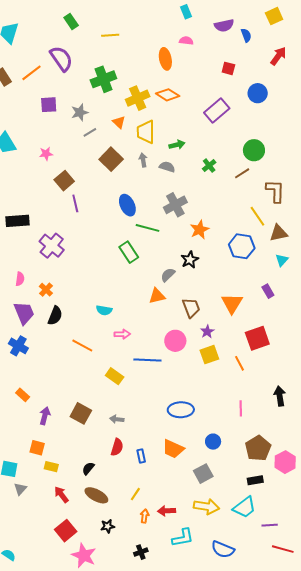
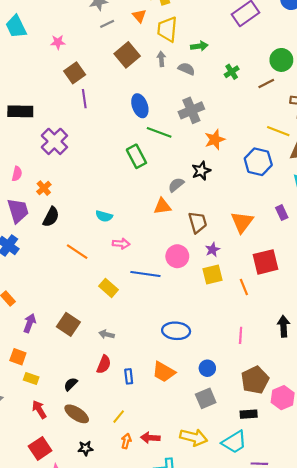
yellow line: (257, 216) -> (278, 131), turned -40
gray square: (203, 474) -> (206, 398), moved

